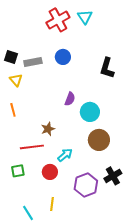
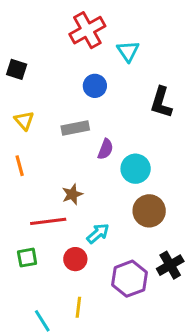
cyan triangle: (85, 17) -> (128, 51), moved
black square: (11, 57) -> (17, 69), moved
gray rectangle: (33, 62) -> (75, 128), moved

